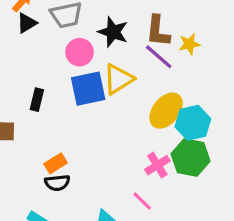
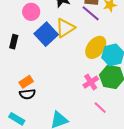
pink circle: (80, 52) -> (31, 12), moved
blue square: (88, 89) -> (46, 34), turned -30
pink line: (142, 201) -> (100, 108), moved

